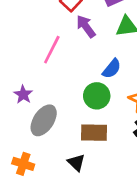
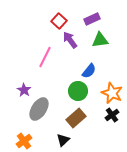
brown rectangle: (94, 133) -> (76, 118), turned -42
black triangle: (76, 163) -> (63, 140), turned 32
orange cross: (23, 164) -> (24, 141), turned 35

